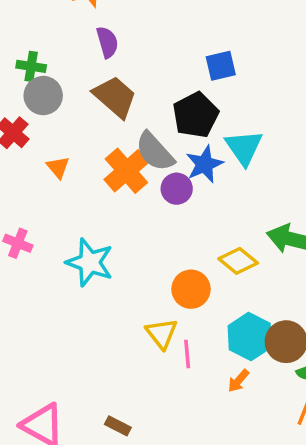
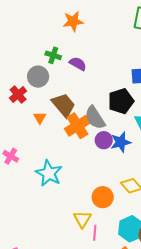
purple semicircle: (107, 42) -> (78, 64), moved, turned -54
green cross: (31, 66) -> (53, 55), moved
brown trapezoid: (115, 97) -> (64, 105), moved
blue star: (204, 164) -> (121, 142), moved

